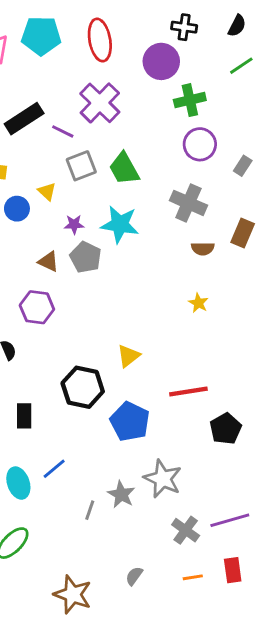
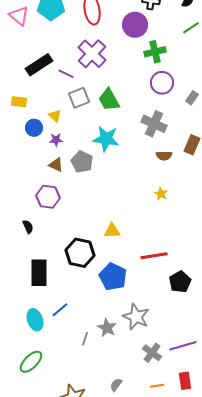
purple star: (74, 224) -> (56, 140), moved
yellow triangle: (128, 356) -> (112, 231), turned 36
black rectangle: (24, 416) -> (39, 273), size x1.5

